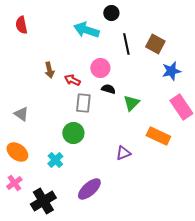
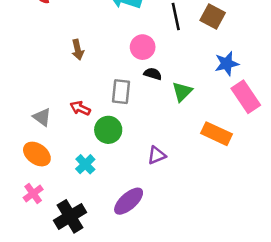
blue star: (171, 71) -> (227, 64), moved
red arrow: (72, 80) -> (80, 108), moved
gray triangle: (21, 114) -> (42, 117), moved
purple triangle: (123, 153) -> (157, 155), moved

